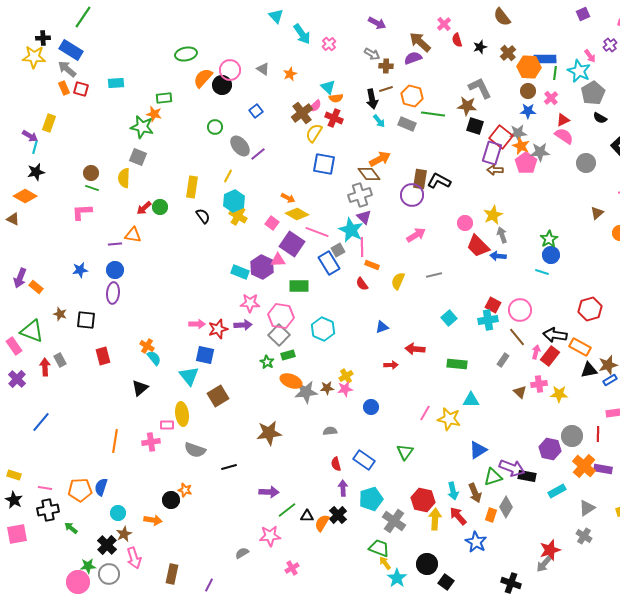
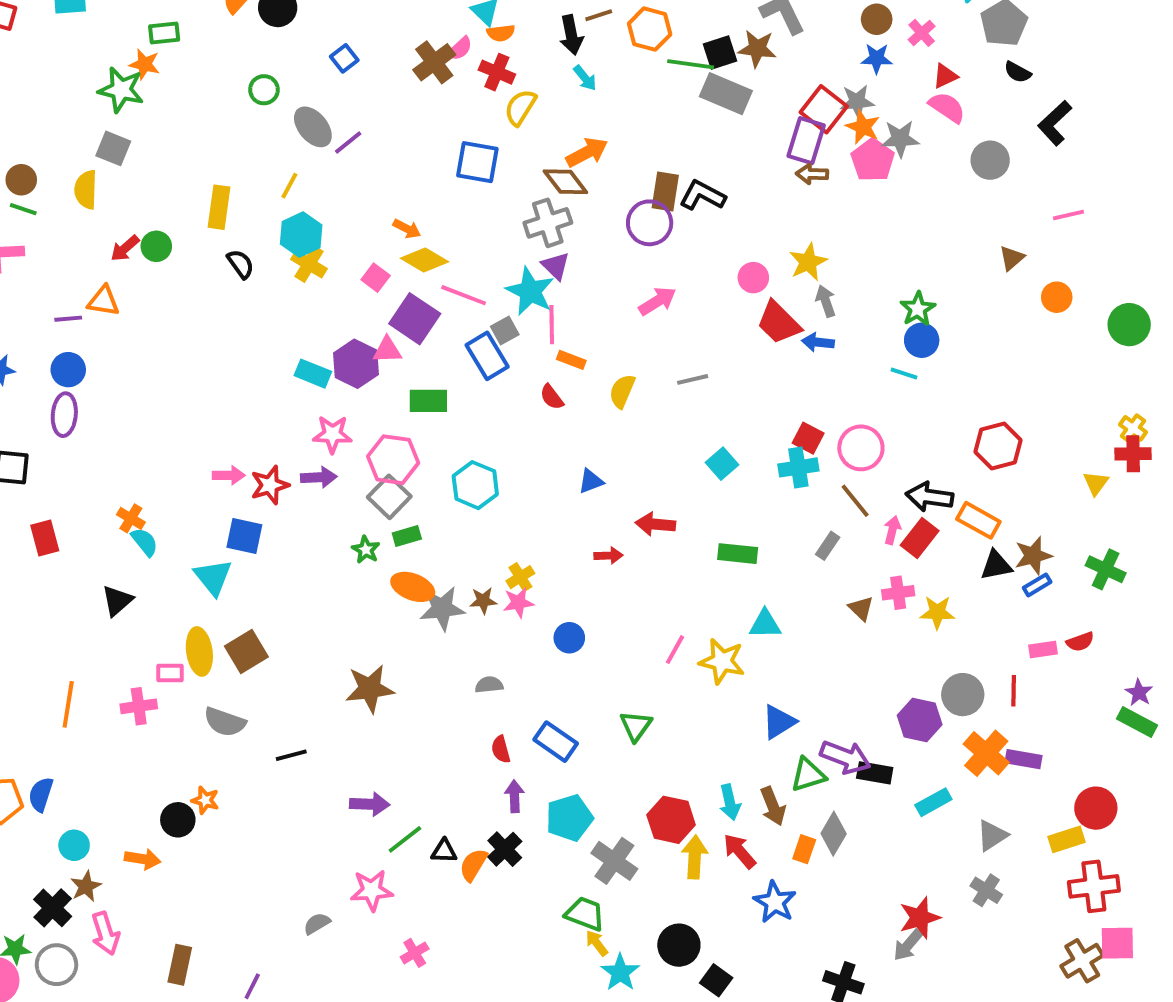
gray rectangle: (407, 124) -> (726, 94), moved, size x1.4
black square: (475, 126) -> (720, 53), moved, turned -36
yellow semicircle: (314, 133) -> (520, 107), moved
brown square: (218, 396) -> (246, 651), moved

